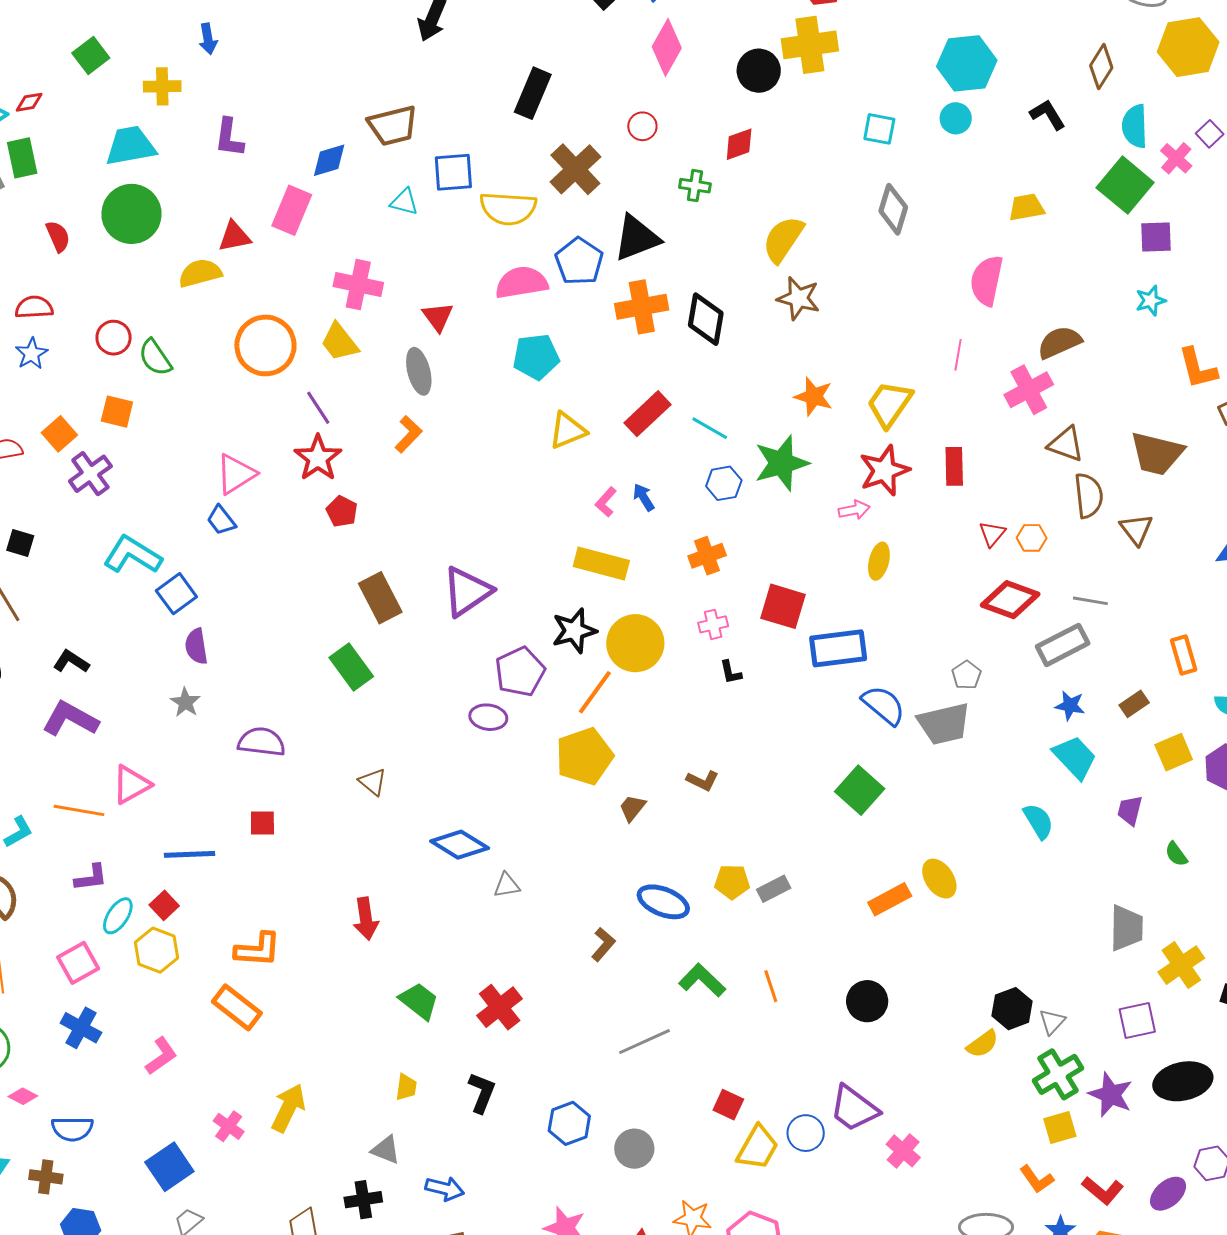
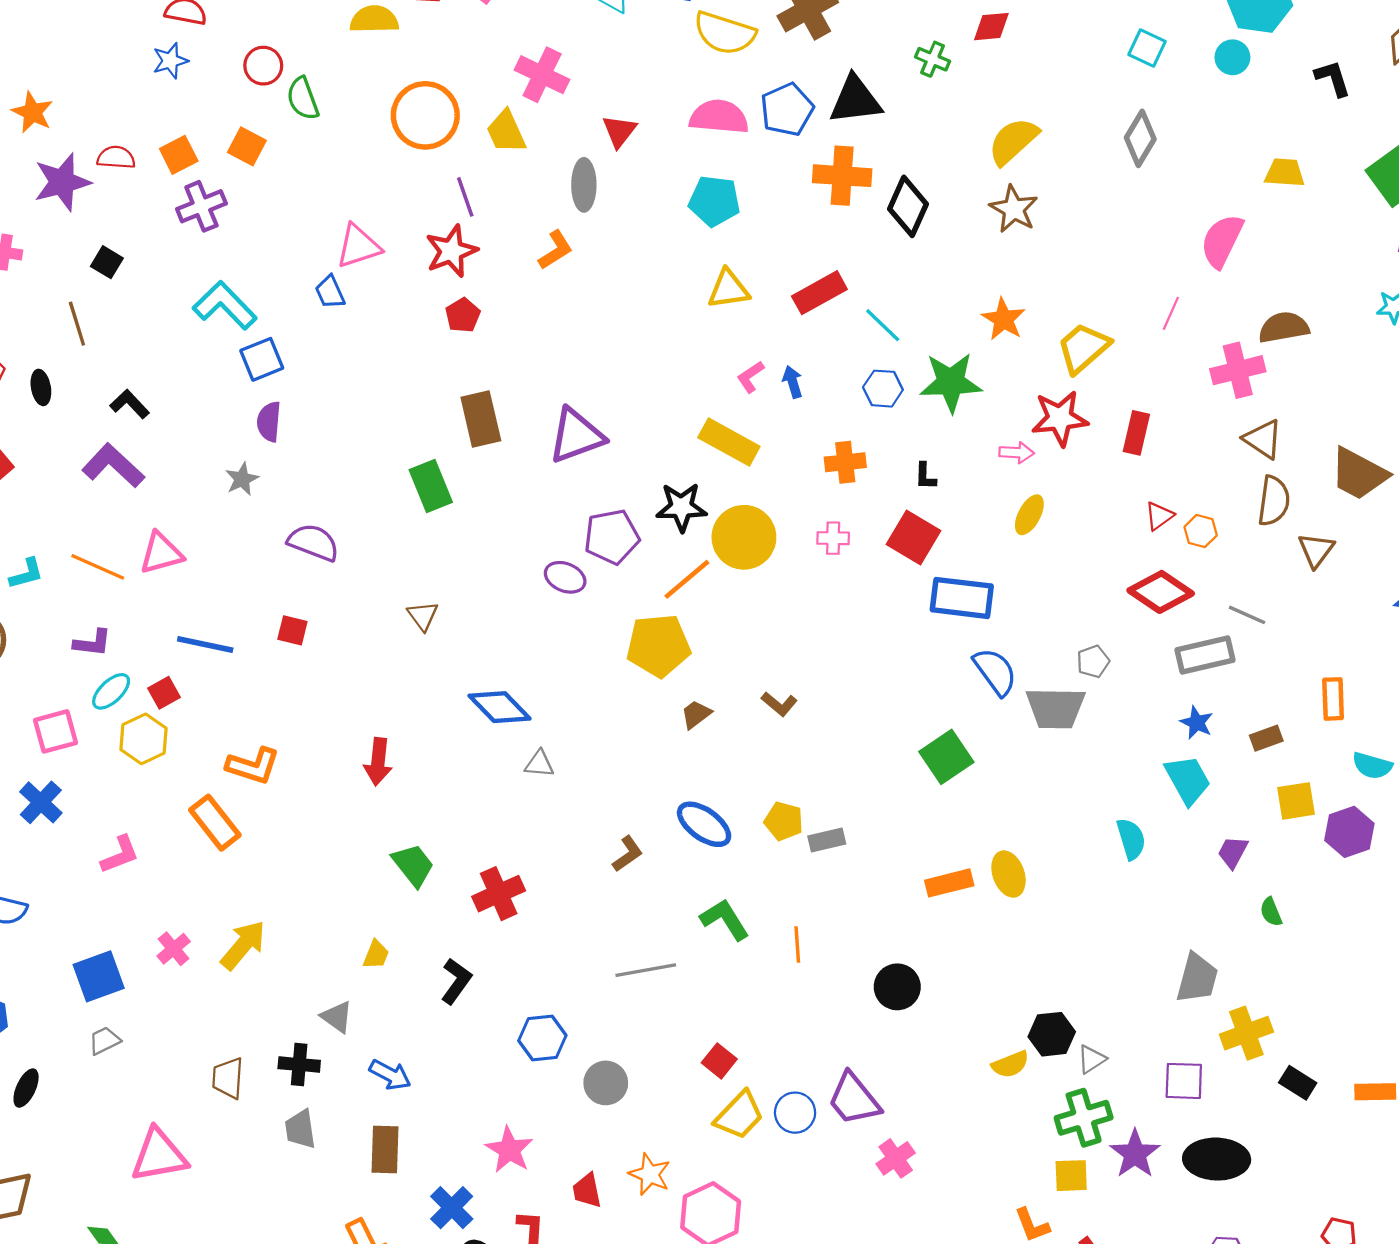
black L-shape: (731, 672) -> (925, 476), moved

